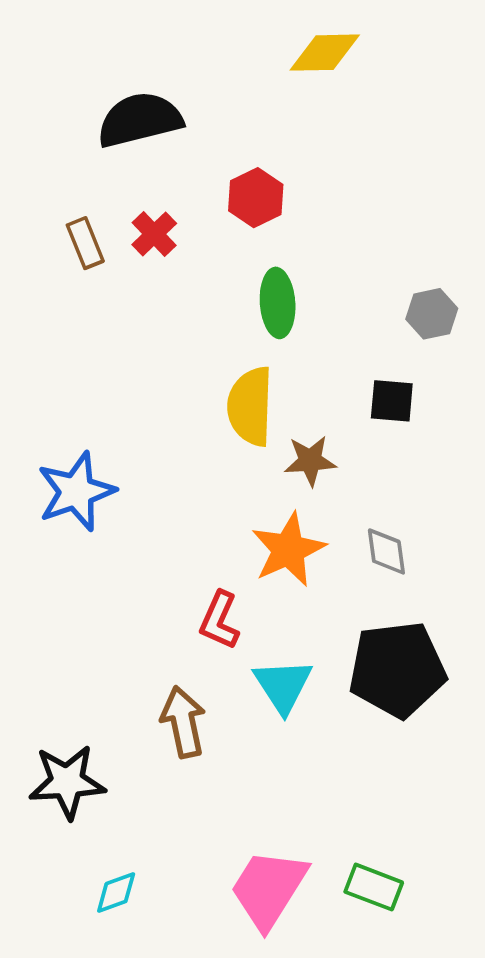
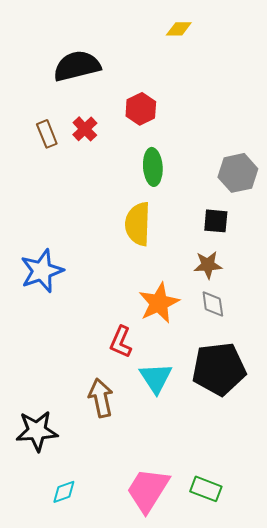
yellow diamond: (325, 53) -> (179, 29), size x0.7
gray hexagon: (432, 314) -> (238, 173), size x1.4
brown star: (310, 461) -> (208, 265), moved

